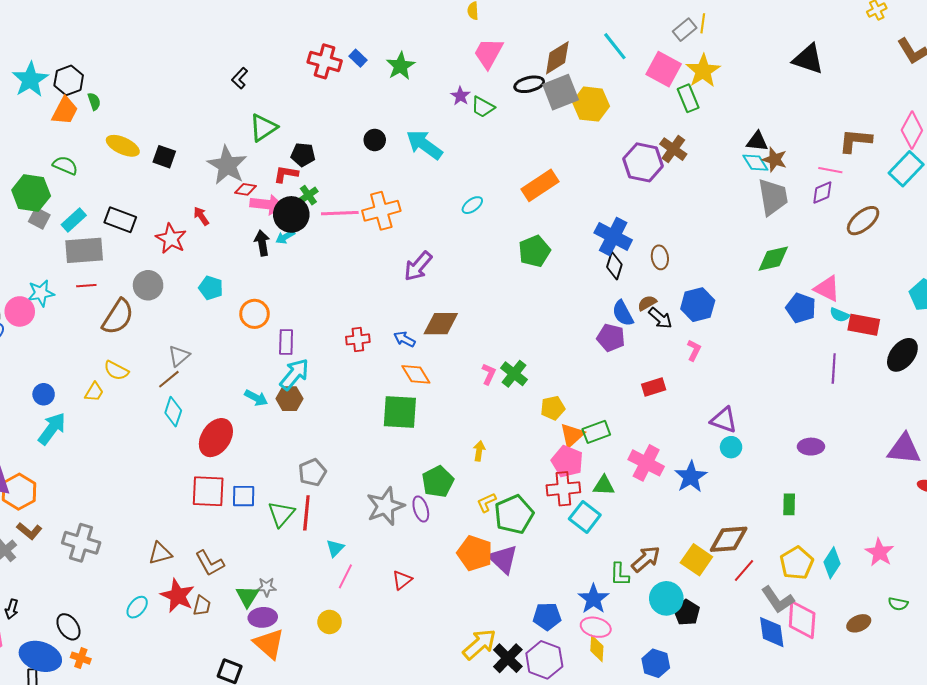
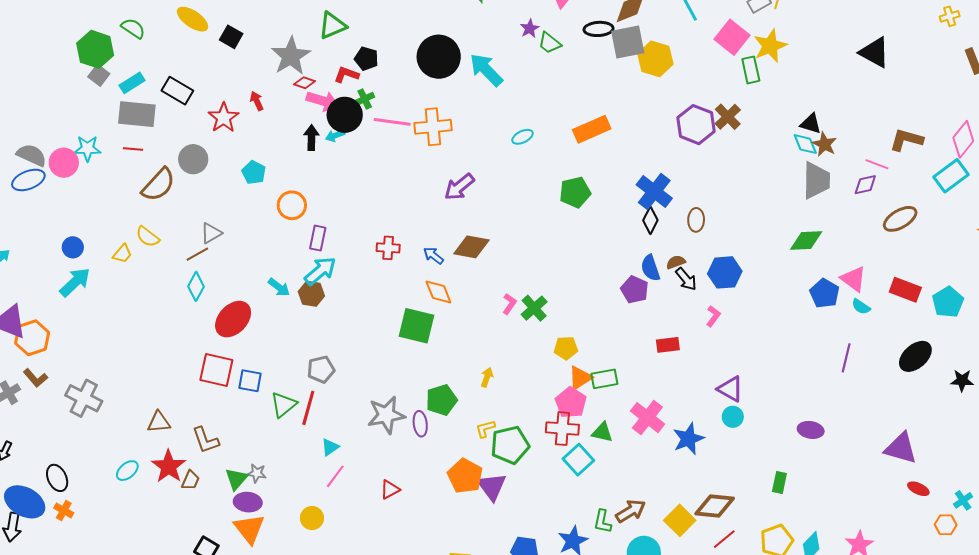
black circle: (375, 140) -> (439, 57), size x2.0
red rectangle: (864, 325) -> (905, 290), moved

